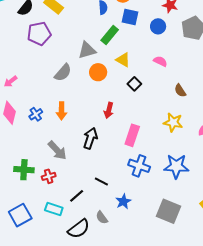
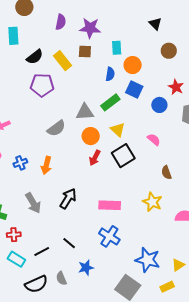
black square: (134, 84) -> (123, 156), size x1.6
red arrow: (109, 110) -> (95, 158), moved
pink rectangle: (132, 135) -> (110, 205), turned 60
blue star: (176, 166) -> (148, 260), moved
red cross: (49, 176) -> (14, 235), moved

